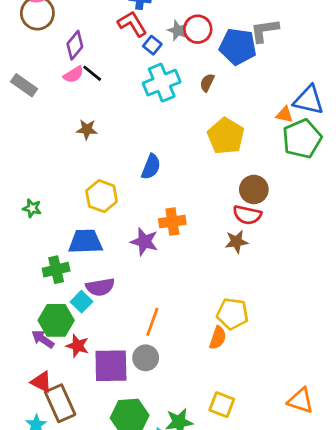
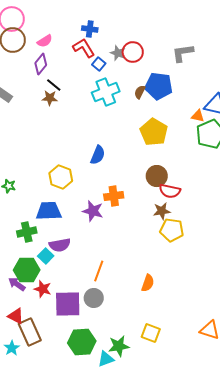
blue pentagon: (238, 47) -> (159, 86), moved
pink semicircle: (73, 75) -> (45, 41), moved
brown star: (87, 129) -> (50, 98), moved
brown circle: (254, 189) -> (157, 176), moved
yellow pentagon: (232, 314) -> (172, 230), moved

